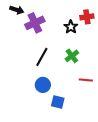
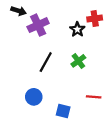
red line: (86, 80) -> (94, 97), moved
blue circle: (43, 85) -> (34, 97), moved

